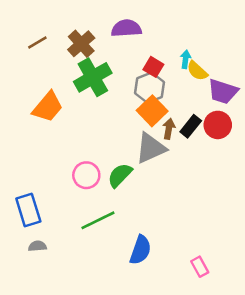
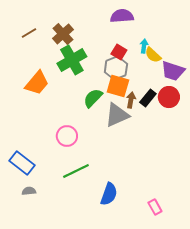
purple semicircle: (126, 28) -> (122, 16), moved
orange square: (152, 111) -> (118, 86), turned -30
green semicircle: (120, 175) -> (93, 98), moved
blue rectangle: (28, 210) -> (22, 163), turned -35

